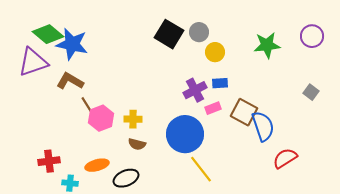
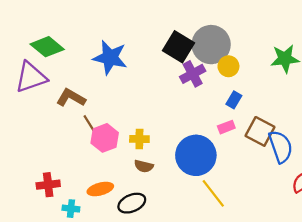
gray circle: (199, 32) -> (211, 45), size x1.8
blue star: (72, 44) -> (110, 58), moved
blue rectangle: (220, 83) -> (234, 100), turned -56
purple cross: (195, 90) -> (193, 74), moved

